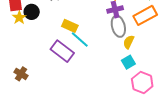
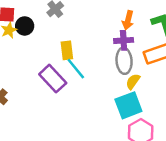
yellow rectangle: (70, 26) -> (67, 50), turned 49
cyan square: (128, 62) -> (128, 105), size x1.6

